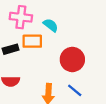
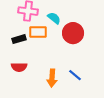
red circle: (72, 59) -> (73, 33), moved

